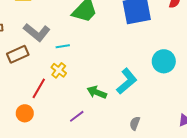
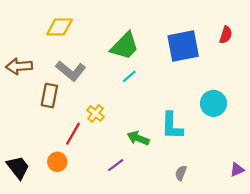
cyan line: (63, 46) -> (129, 76), moved, turned -32
brown rectangle: (18, 54) -> (49, 95), turned -55
cyan L-shape: (127, 81) -> (172, 126), turned 132

